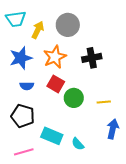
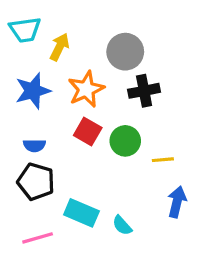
gray circle: (68, 25) -> (125, 52), moved
blue semicircle: (27, 86) -> (34, 146), moved
green circle: (74, 98) -> (125, 141), moved

